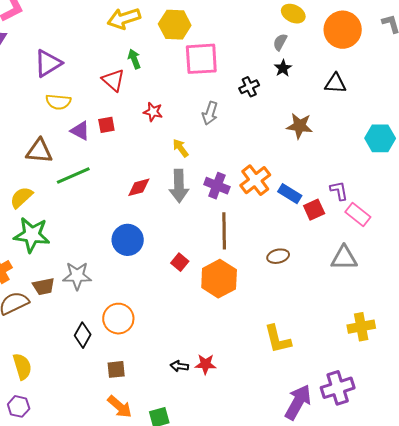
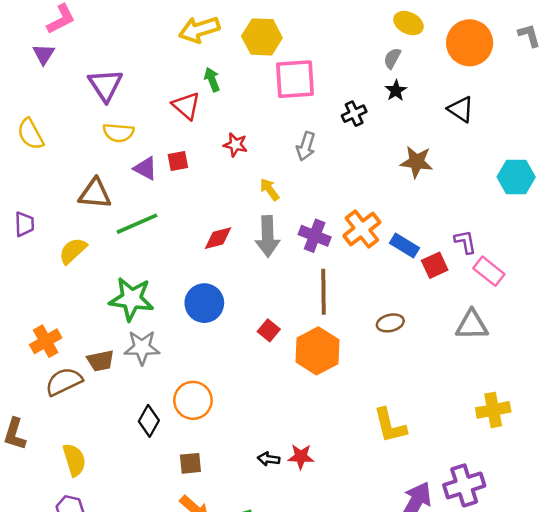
purple triangle: (48, 63) -> (105, 85), turned -32
black triangle: (335, 83) -> (461, 109), turned 30
green star: (32, 235) -> (131, 299), moved

